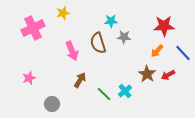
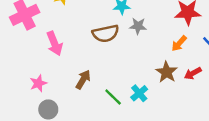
brown semicircle: (98, 43) -> (106, 33), turned -85
pink arrow: (72, 51) -> (55, 43), moved
pink star: (29, 78) -> (38, 83), moved

